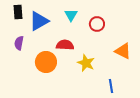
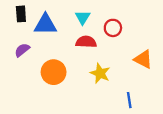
blue triangle: (39, 21) -> (45, 24), turned 30
purple semicircle: (19, 43) -> (22, 50), turned 40
red semicircle: (65, 45) -> (86, 42), moved

